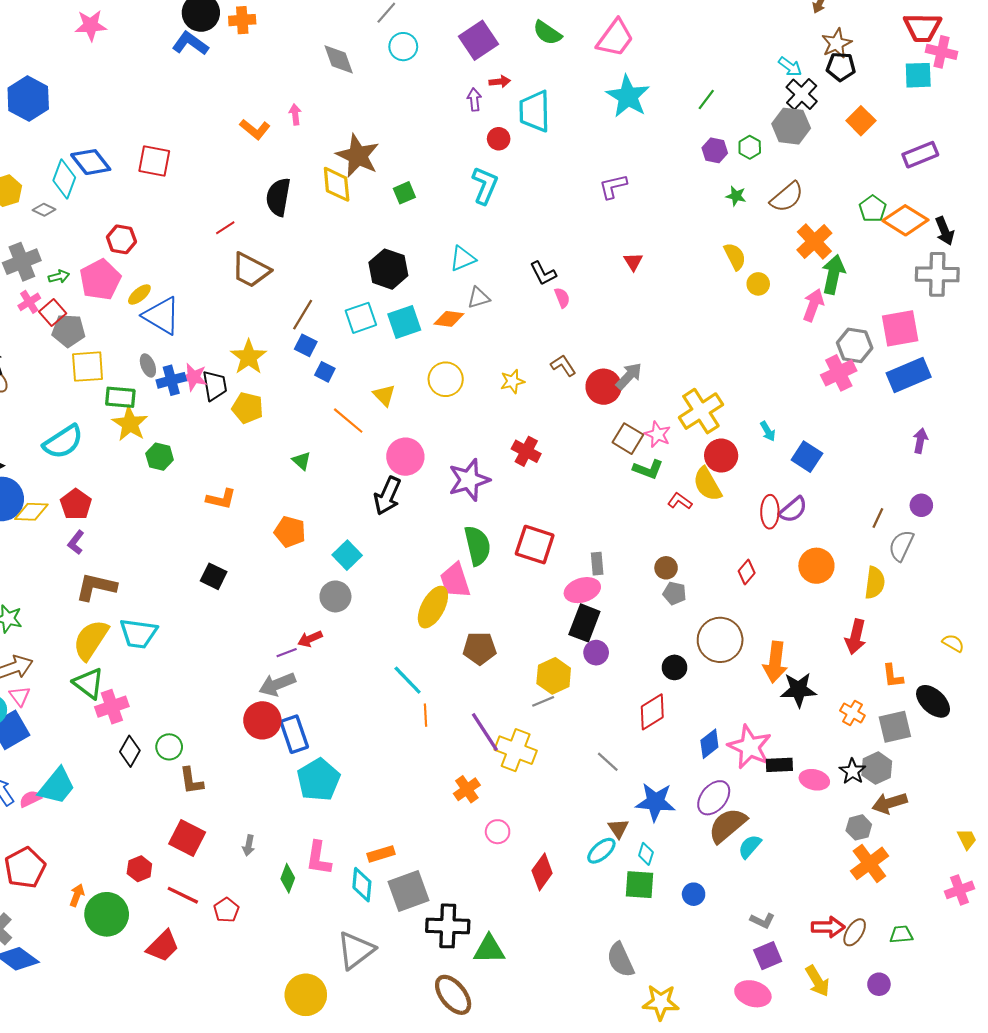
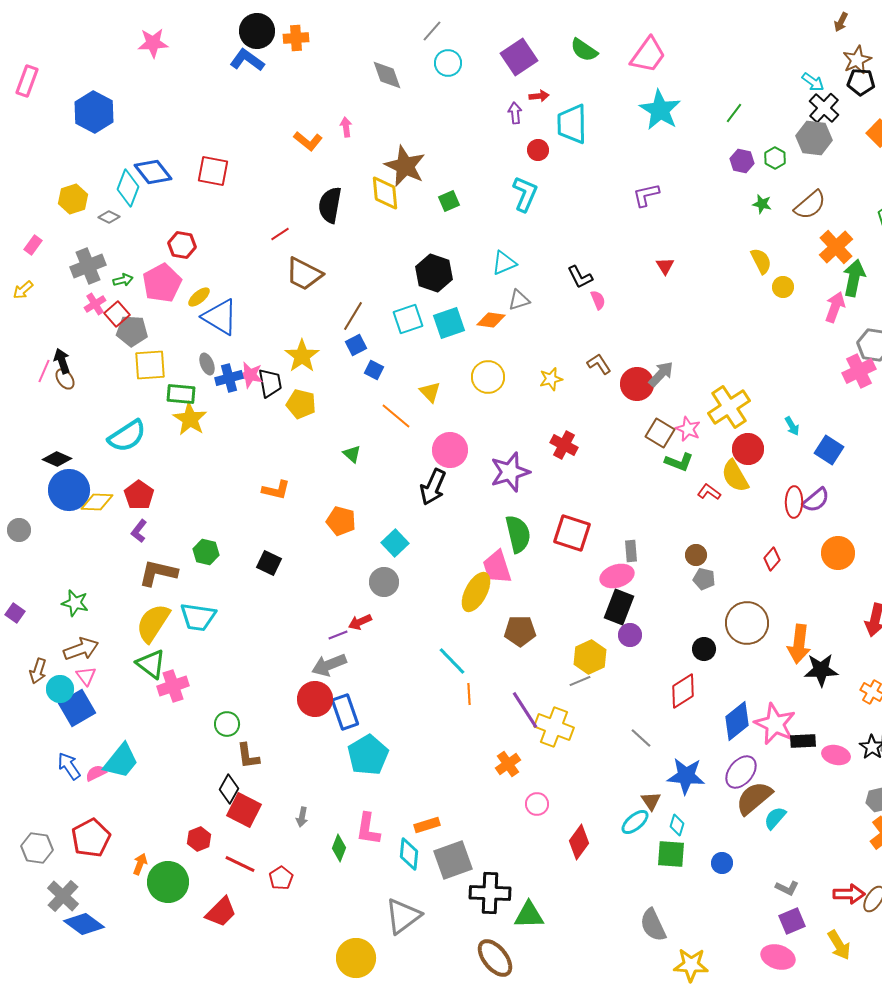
blue square: (306, 345) -> (356, 345), turned 35
green hexagon: (160, 457) -> (206, 552), moved
blue diamond: (709, 744) -> (737, 721), size x1.4
black diamond: (130, 751) -> (229, 789), moved

